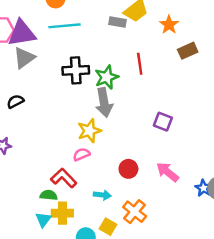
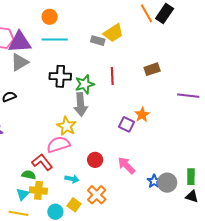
orange star: (169, 25) -> (142, 115), moved
yellow star: (89, 131) -> (67, 126), turned -30
pink semicircle: (81, 154) -> (58, 144), size x1.6

